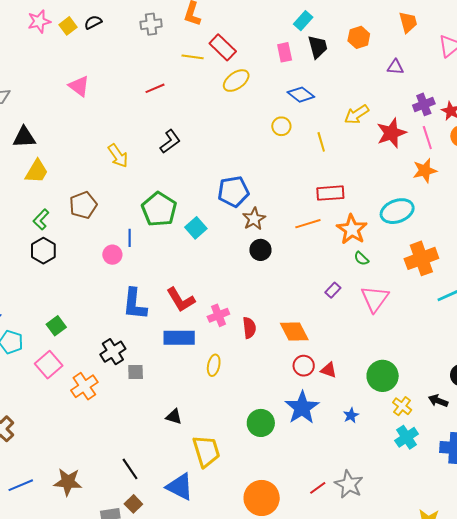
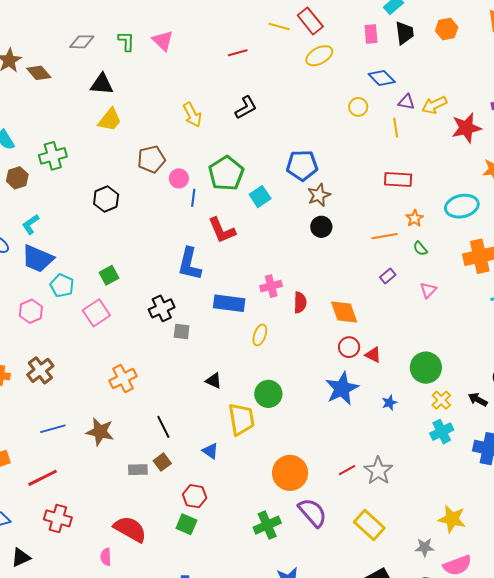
purple triangle: (395, 67) -> (406, 102), moved
green L-shape: (41, 219) -> (126, 41), moved, turned 130
orange line: (308, 224) -> (385, 236), moved
orange star: (352, 229) -> (415, 218), size x0.6
pink circle: (112, 255) -> (179, 178), moved
pink triangle: (375, 299) -> (428, 290), size x0.6
red L-shape: (181, 300) -> (222, 230), moved
orange cross: (84, 386) -> (123, 378), moved
green circle: (261, 423) -> (268, 394), moved
blue triangle: (180, 487) -> (210, 451), size x0.6

